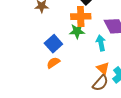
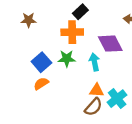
green star: (77, 31) -> (67, 59), moved
orange triangle: (103, 68) -> (97, 90), turned -40

